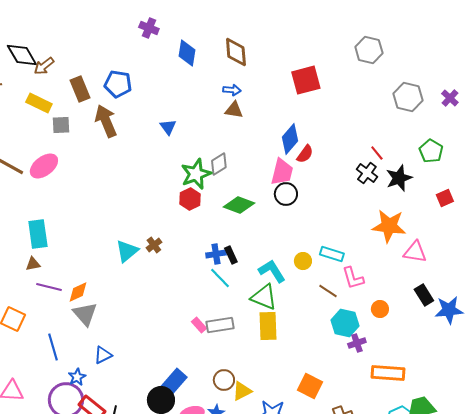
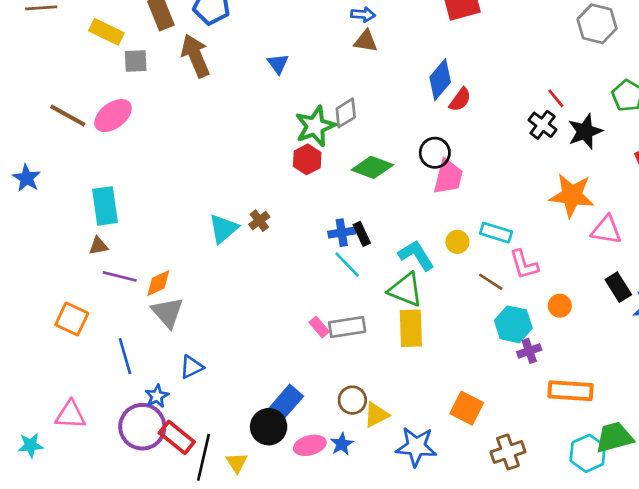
pink trapezoid: (282, 172) -> (448, 177), moved

